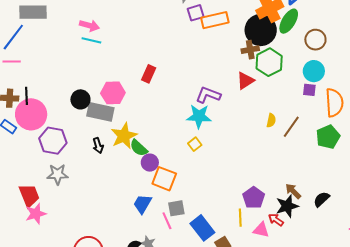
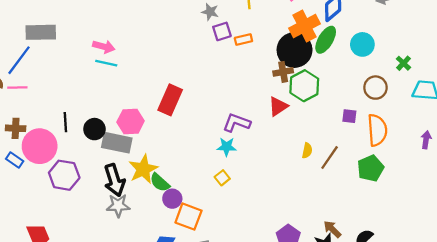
orange rectangle: (215, 20) -> (243, 39), size x0.6
brown circle: (315, 40) -> (376, 88), moved
cyan circle: (314, 71) -> (362, 44), moved
red rectangle: (149, 74) -> (170, 100), size x1.5
black line: (26, 96) -> (65, 122), moved
cyan star: (199, 116) -> (227, 147), size x0.7
black arrow: (98, 145) -> (114, 180), size x1.8
gray star: (58, 174) -> (118, 206), moved

